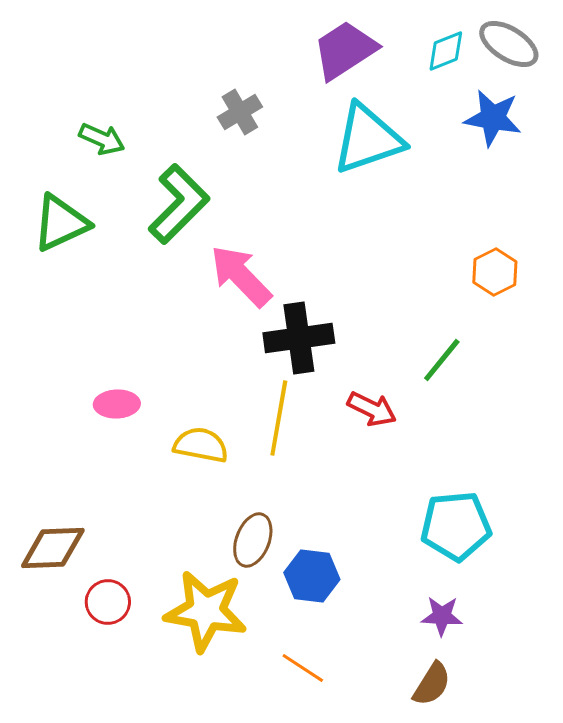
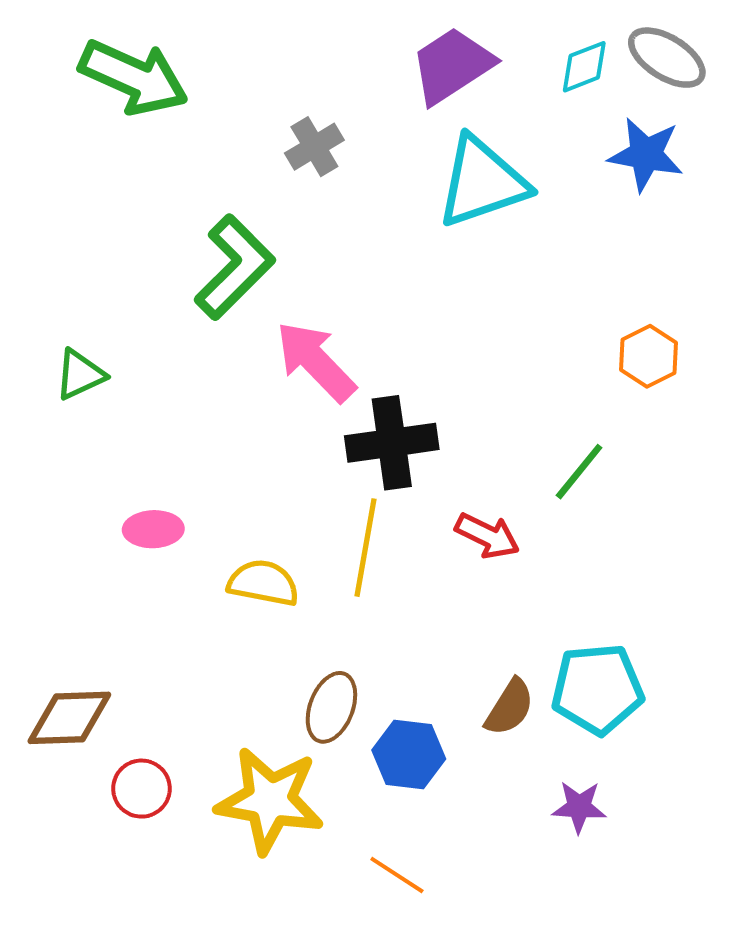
green arrow: (102, 139) -> (134, 77), moved, size x1.8
green triangle: (61, 223) -> (80, 375), moved, size x0.7
brown semicircle: (432, 684) -> (510, 707), moved

